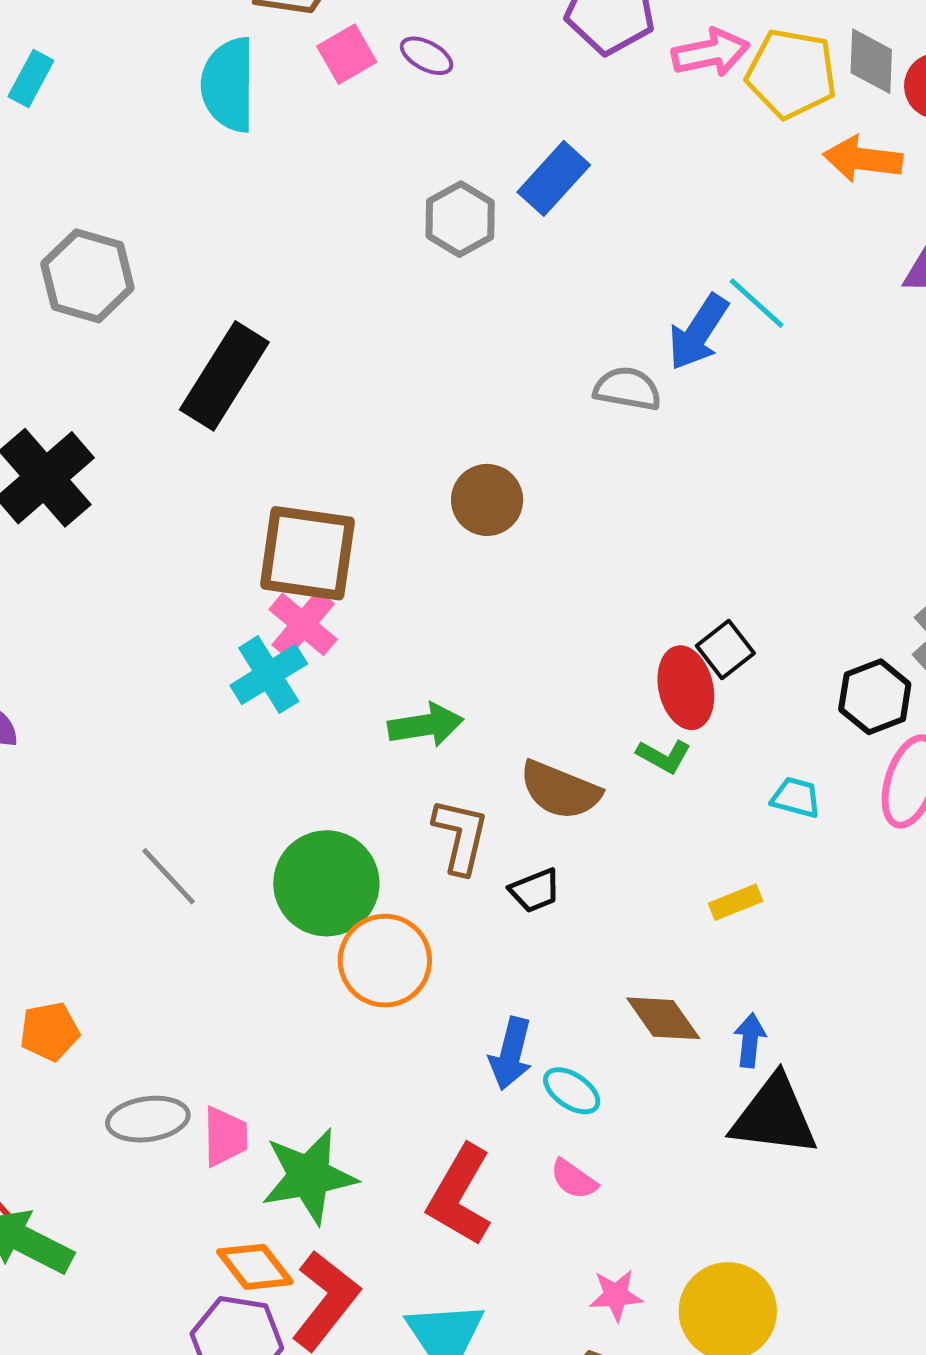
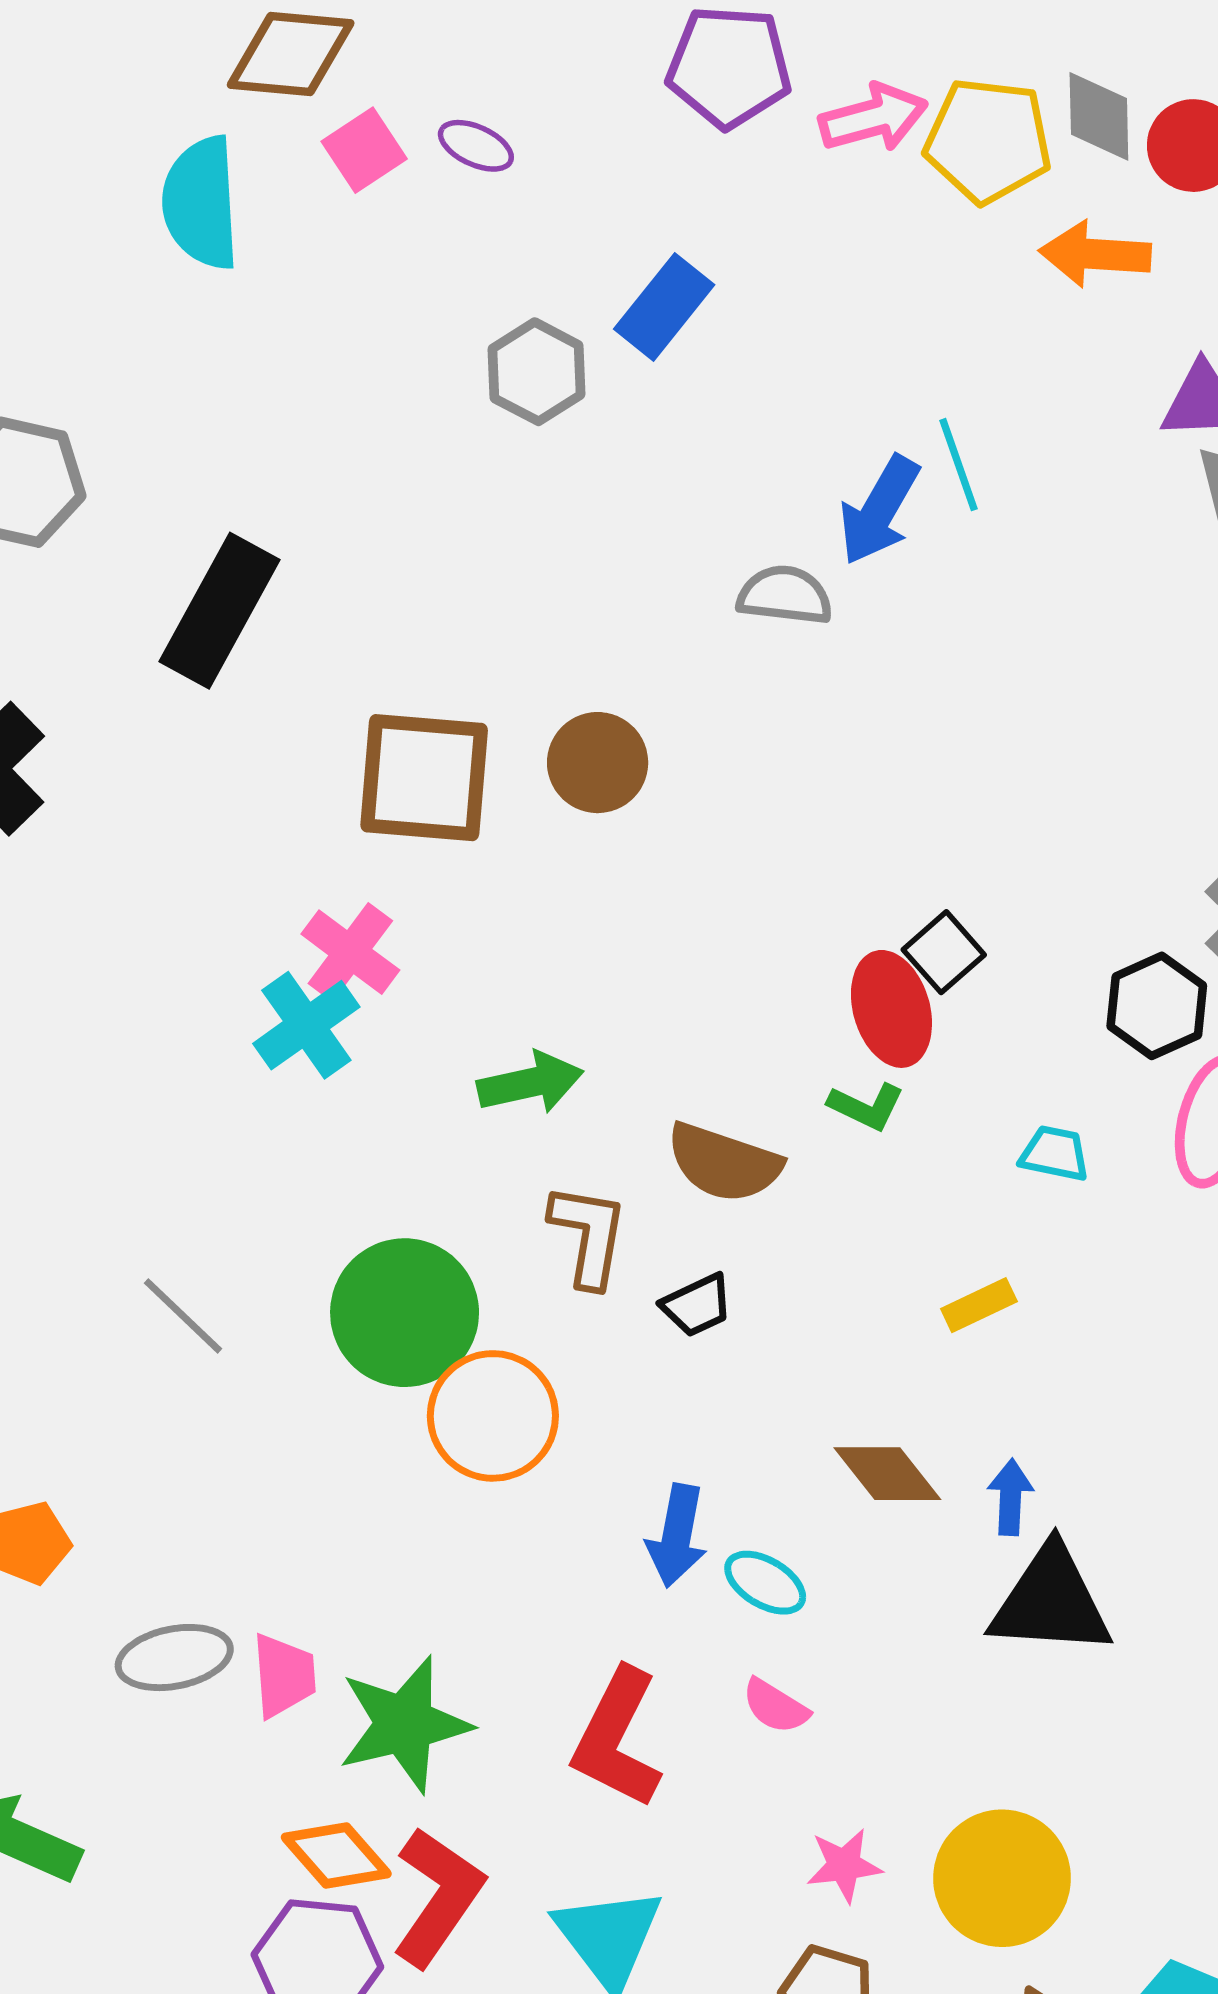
cyan line: (757, 303) -> (959, 465), turned 32
brown square: (307, 553) -> (424, 778), moved

